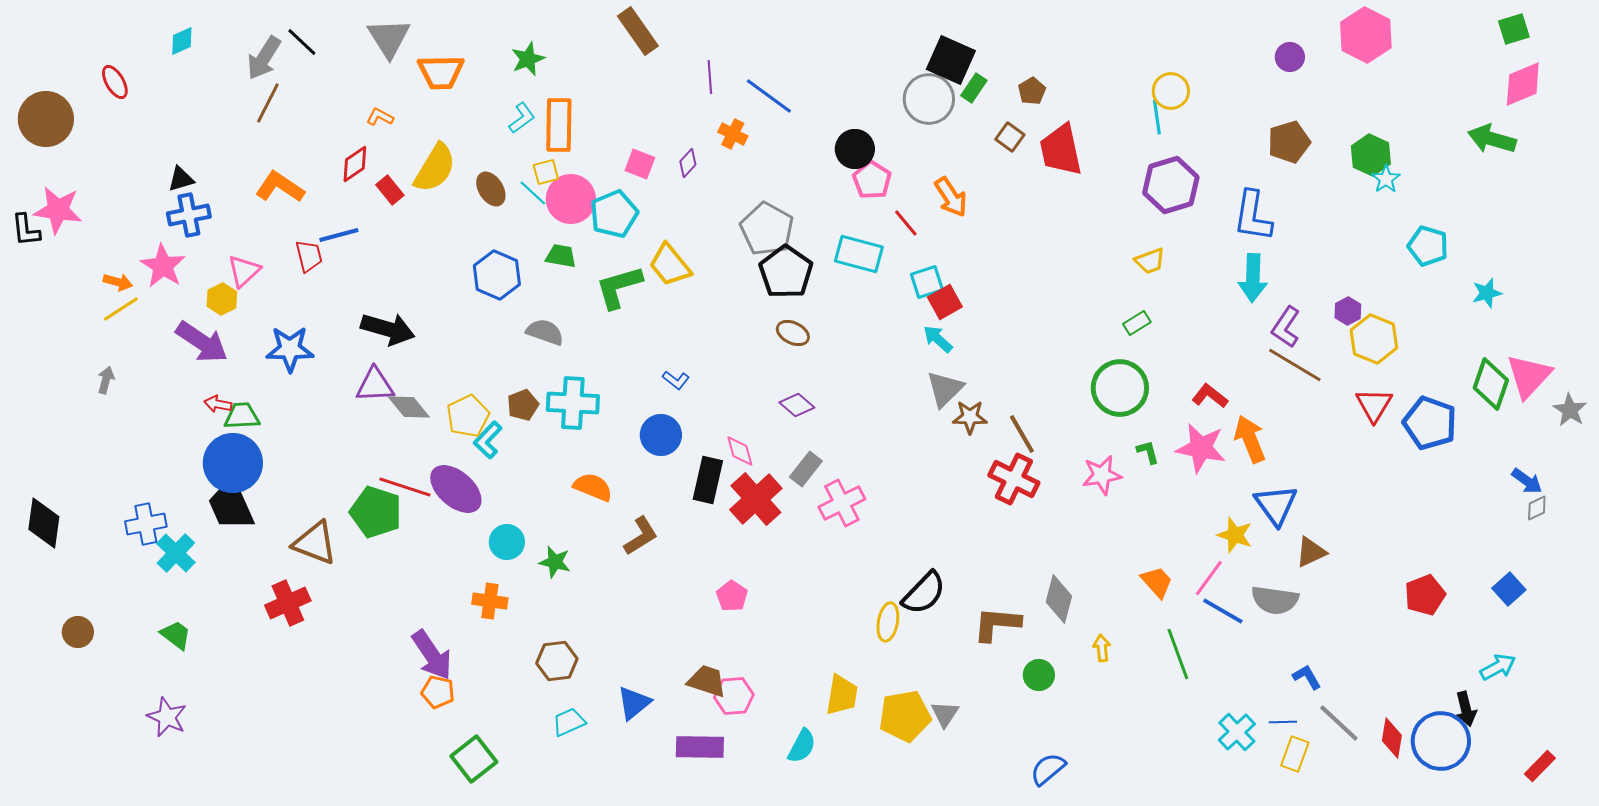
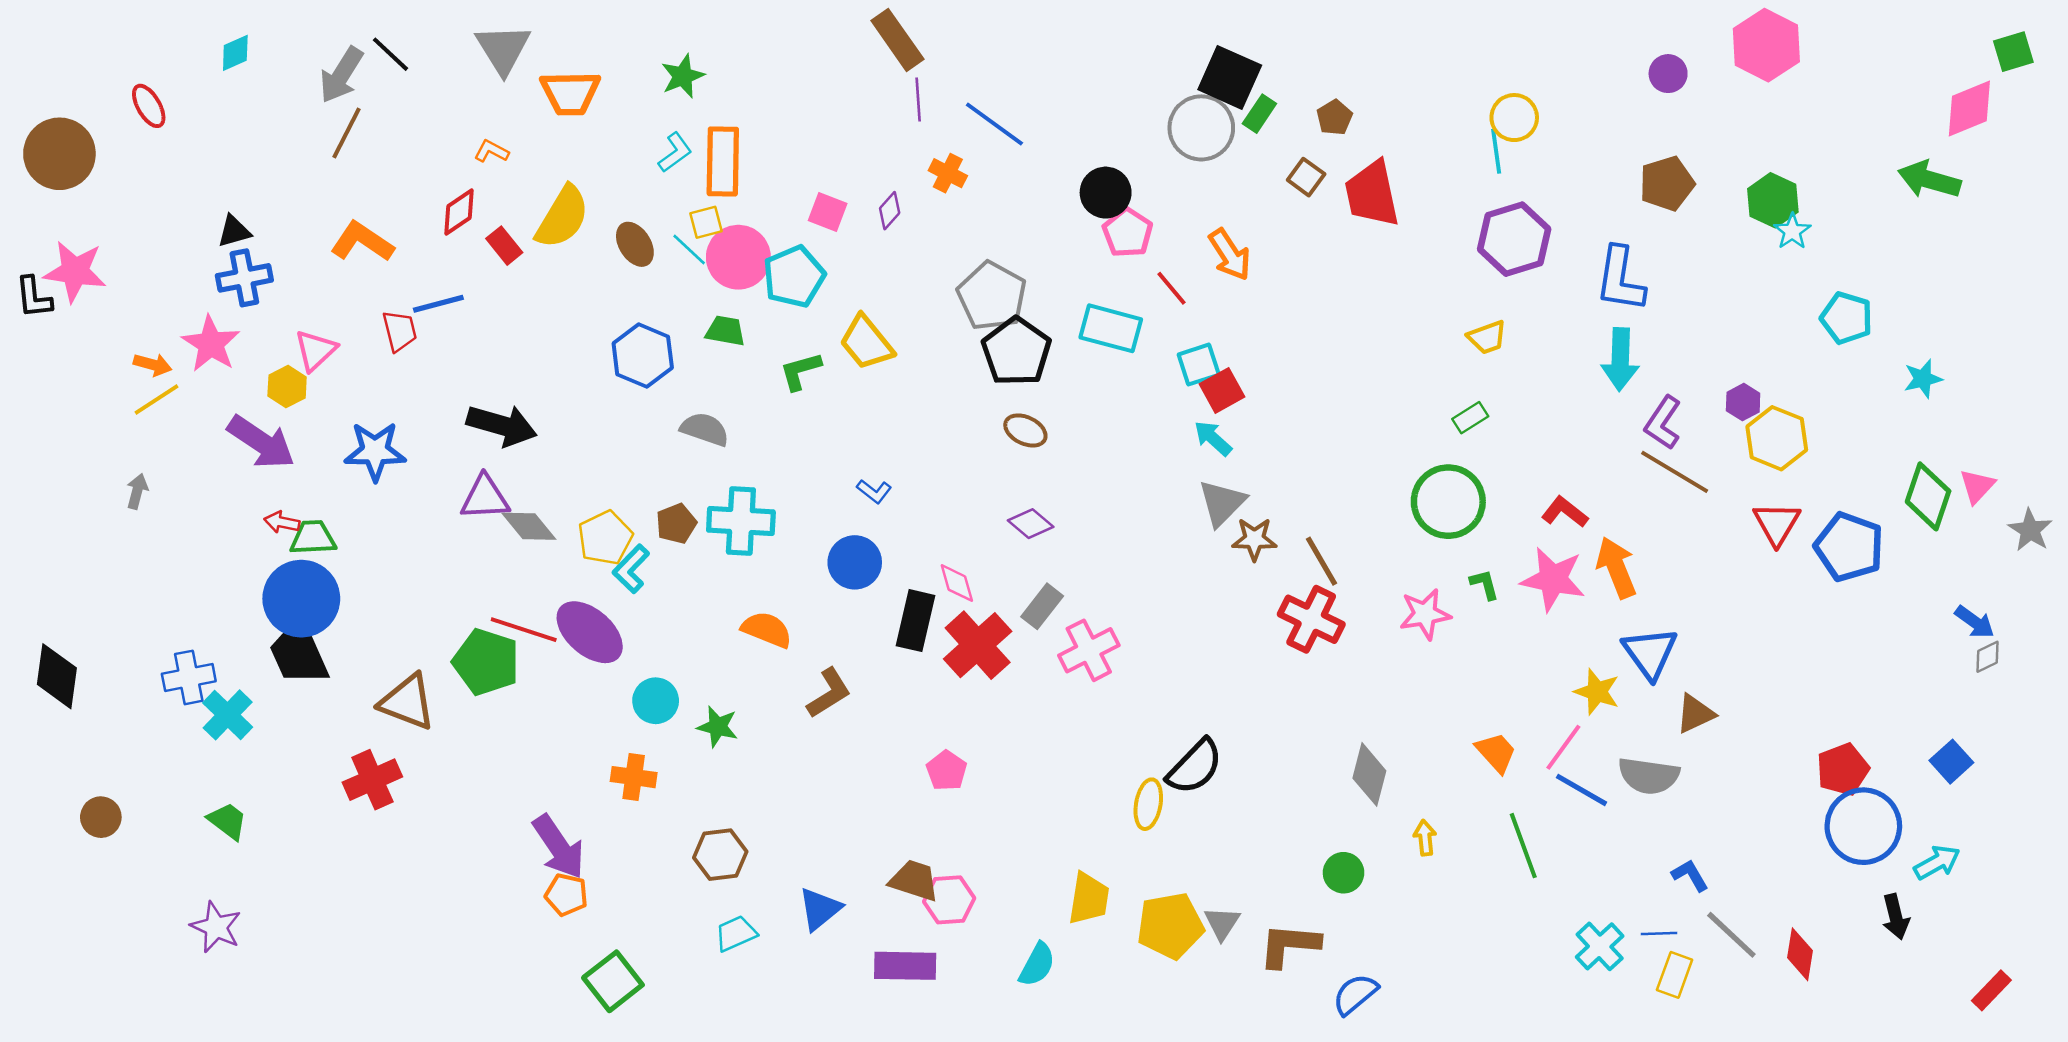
green square: (1514, 29) -> (2013, 52), moved
brown rectangle: (638, 31) -> (897, 40), moved
green L-shape: (619, 287) -> (800, 371), size x0.7
pink triangle: (1529, 376) -> (1977, 486), size x0.6
brown L-shape: (997, 624) -> (1289, 945), moved
blue circle: (1441, 741) -> (1863, 826), moved

